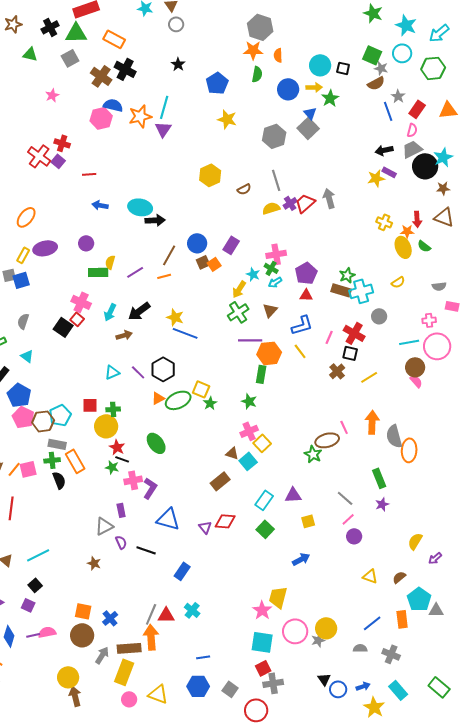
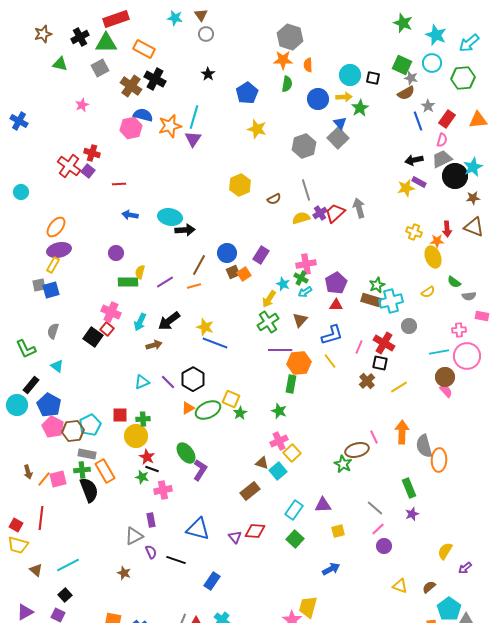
green semicircle: (424, 246) -> (454, 282), moved
purple ellipse: (45, 248) -> (59, 250), moved
black semicircle: (59, 480) -> (89, 490), size x1.4
purple L-shape: (150, 488) -> (200, 470), moved

